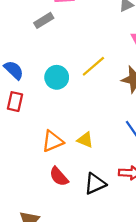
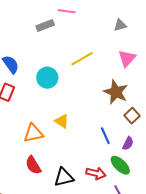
yellow line: (93, 66) -> (82, 59), moved
yellow triangle: (85, 140) -> (62, 121), moved

